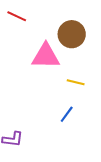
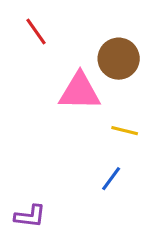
red line: (17, 16) -> (36, 32), turned 30

